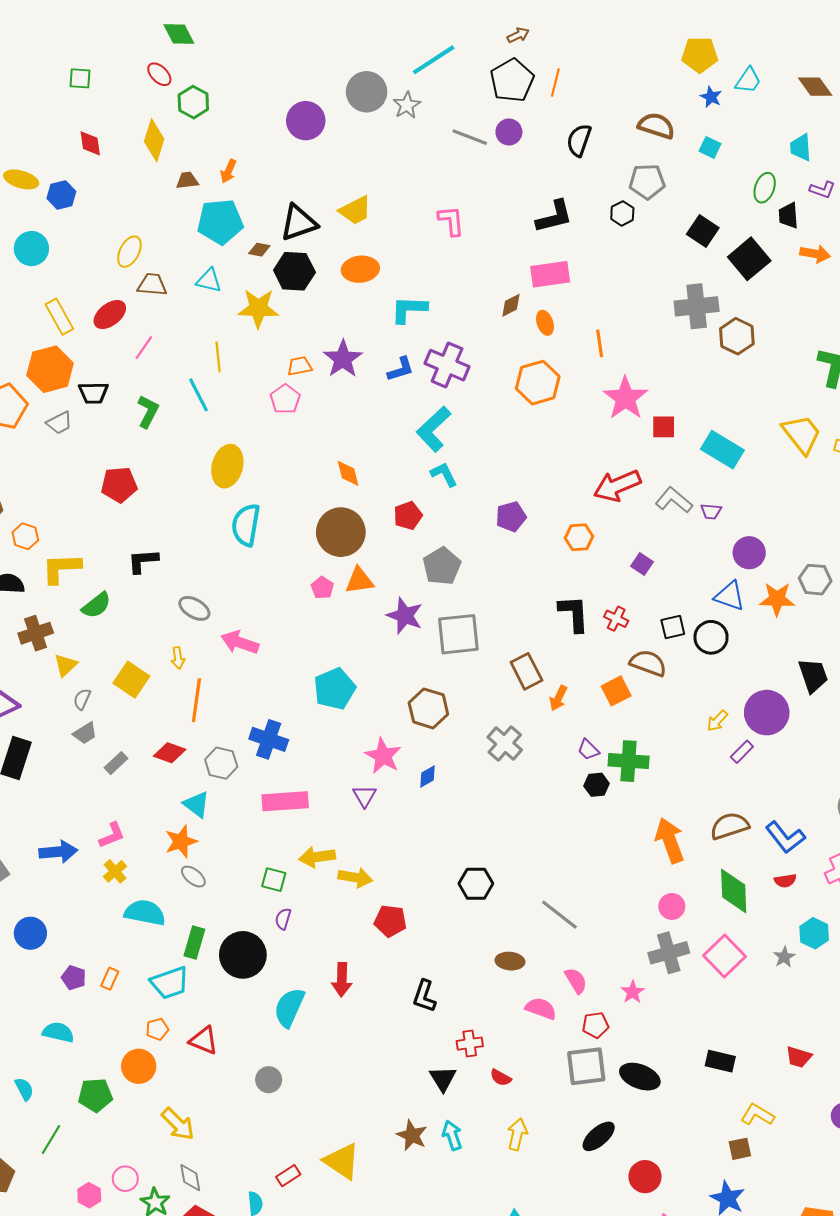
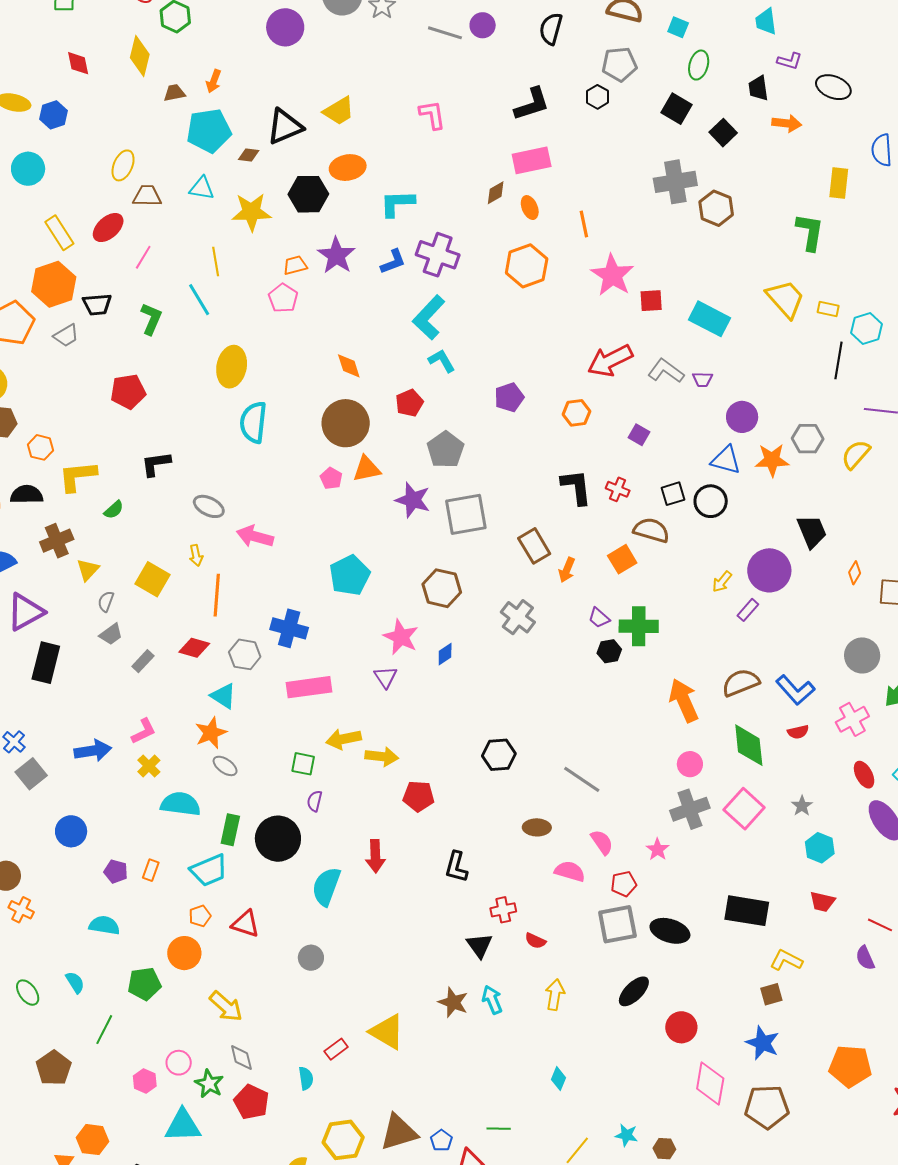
green ellipse: (765, 188) -> (699, 65), moved
black square: (749, 259) -> (723, 133), size x0.7
black hexagon: (294, 271) -> (308, 194), moved
green semicircle: (96, 605) -> (114, 510), size x0.7
cyan hexagon: (814, 933) -> (820, 848), moved
black rectangle: (720, 1061) -> (747, 911), size x1.5

